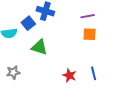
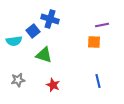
purple line: (88, 16) -> (102, 25), moved
red star: (69, 75) -> (53, 85), moved

